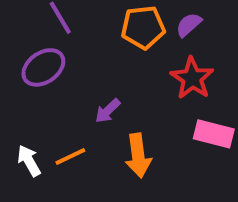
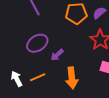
purple ellipse: (43, 67) -> (37, 43), moved

